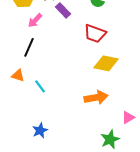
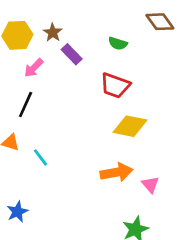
pink triangle: (128, 117) -> (150, 185), moved, turned -40
blue star: (40, 130) -> (17, 212), moved

